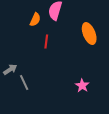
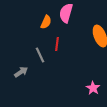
gray line: (24, 83) -> (40, 55), moved

